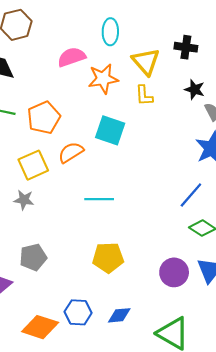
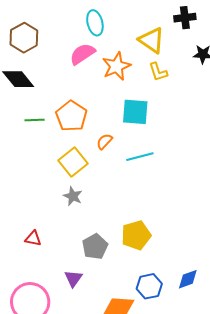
cyan ellipse: (110, 32) -> (95, 23), moved
orange semicircle: (71, 152) -> (105, 141), size x0.7
cyan line: (99, 199) -> (140, 157), moved
gray star: (24, 200) -> (73, 196), turned 30
yellow pentagon: (108, 258) -> (136, 235), moved

